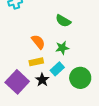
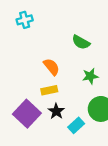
green star: (62, 48) -> (90, 76), moved
cyan rectangle: (57, 69) -> (76, 125), moved

